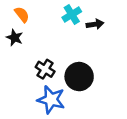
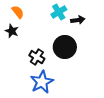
black circle: (79, 77) -> (65, 47), moved
blue star: (51, 100) -> (42, 82), turned 30

